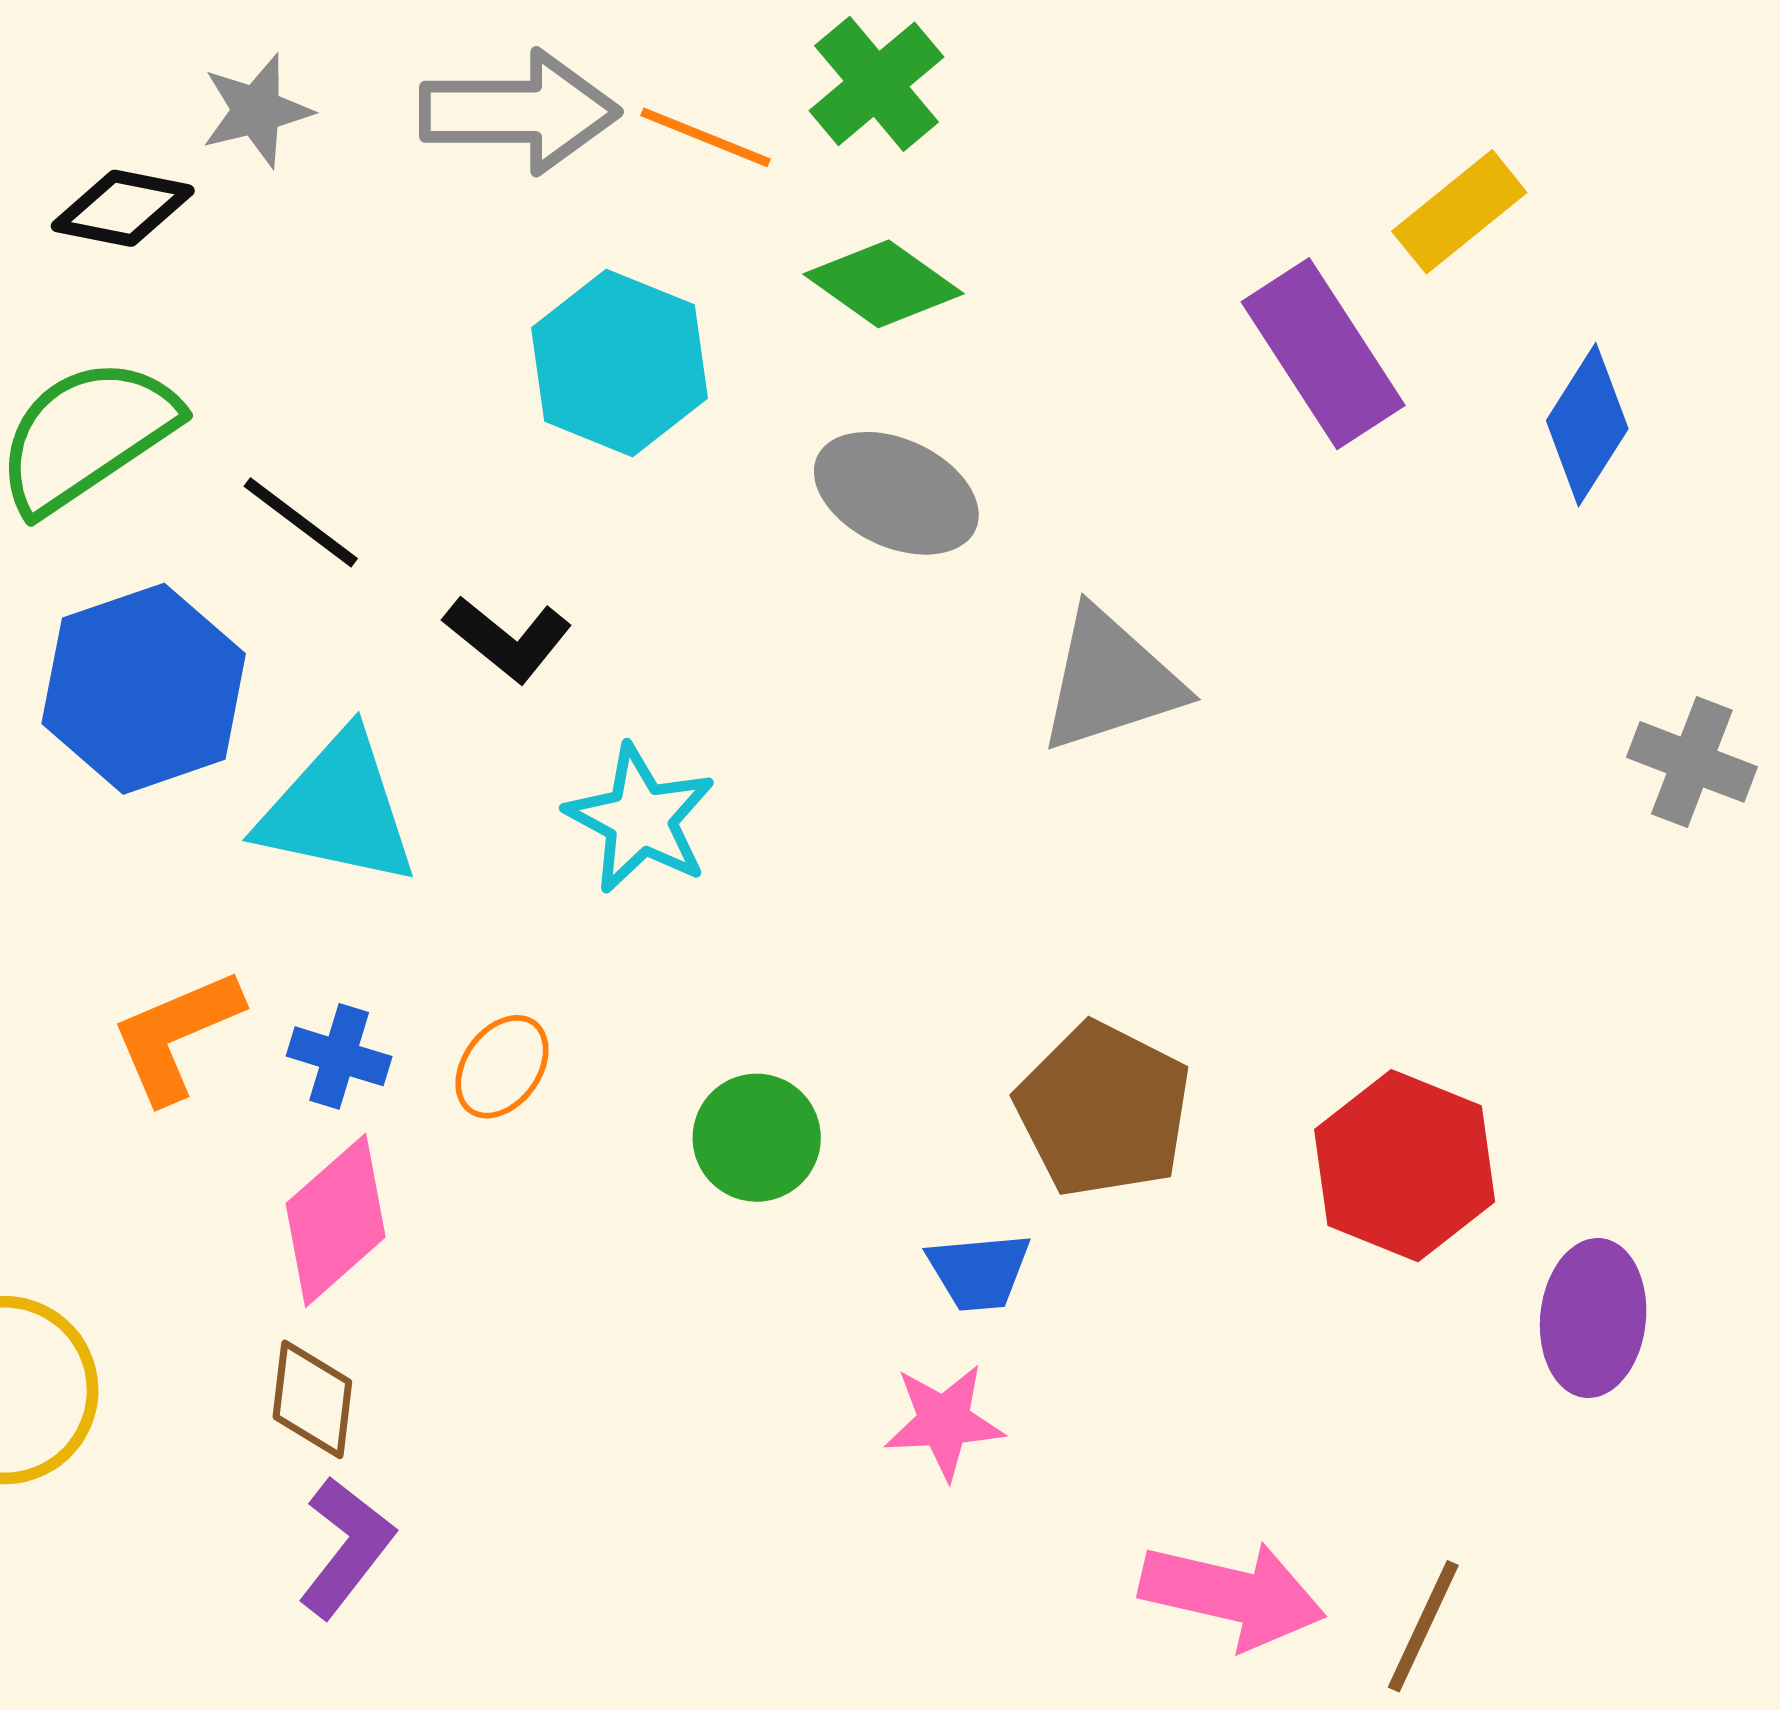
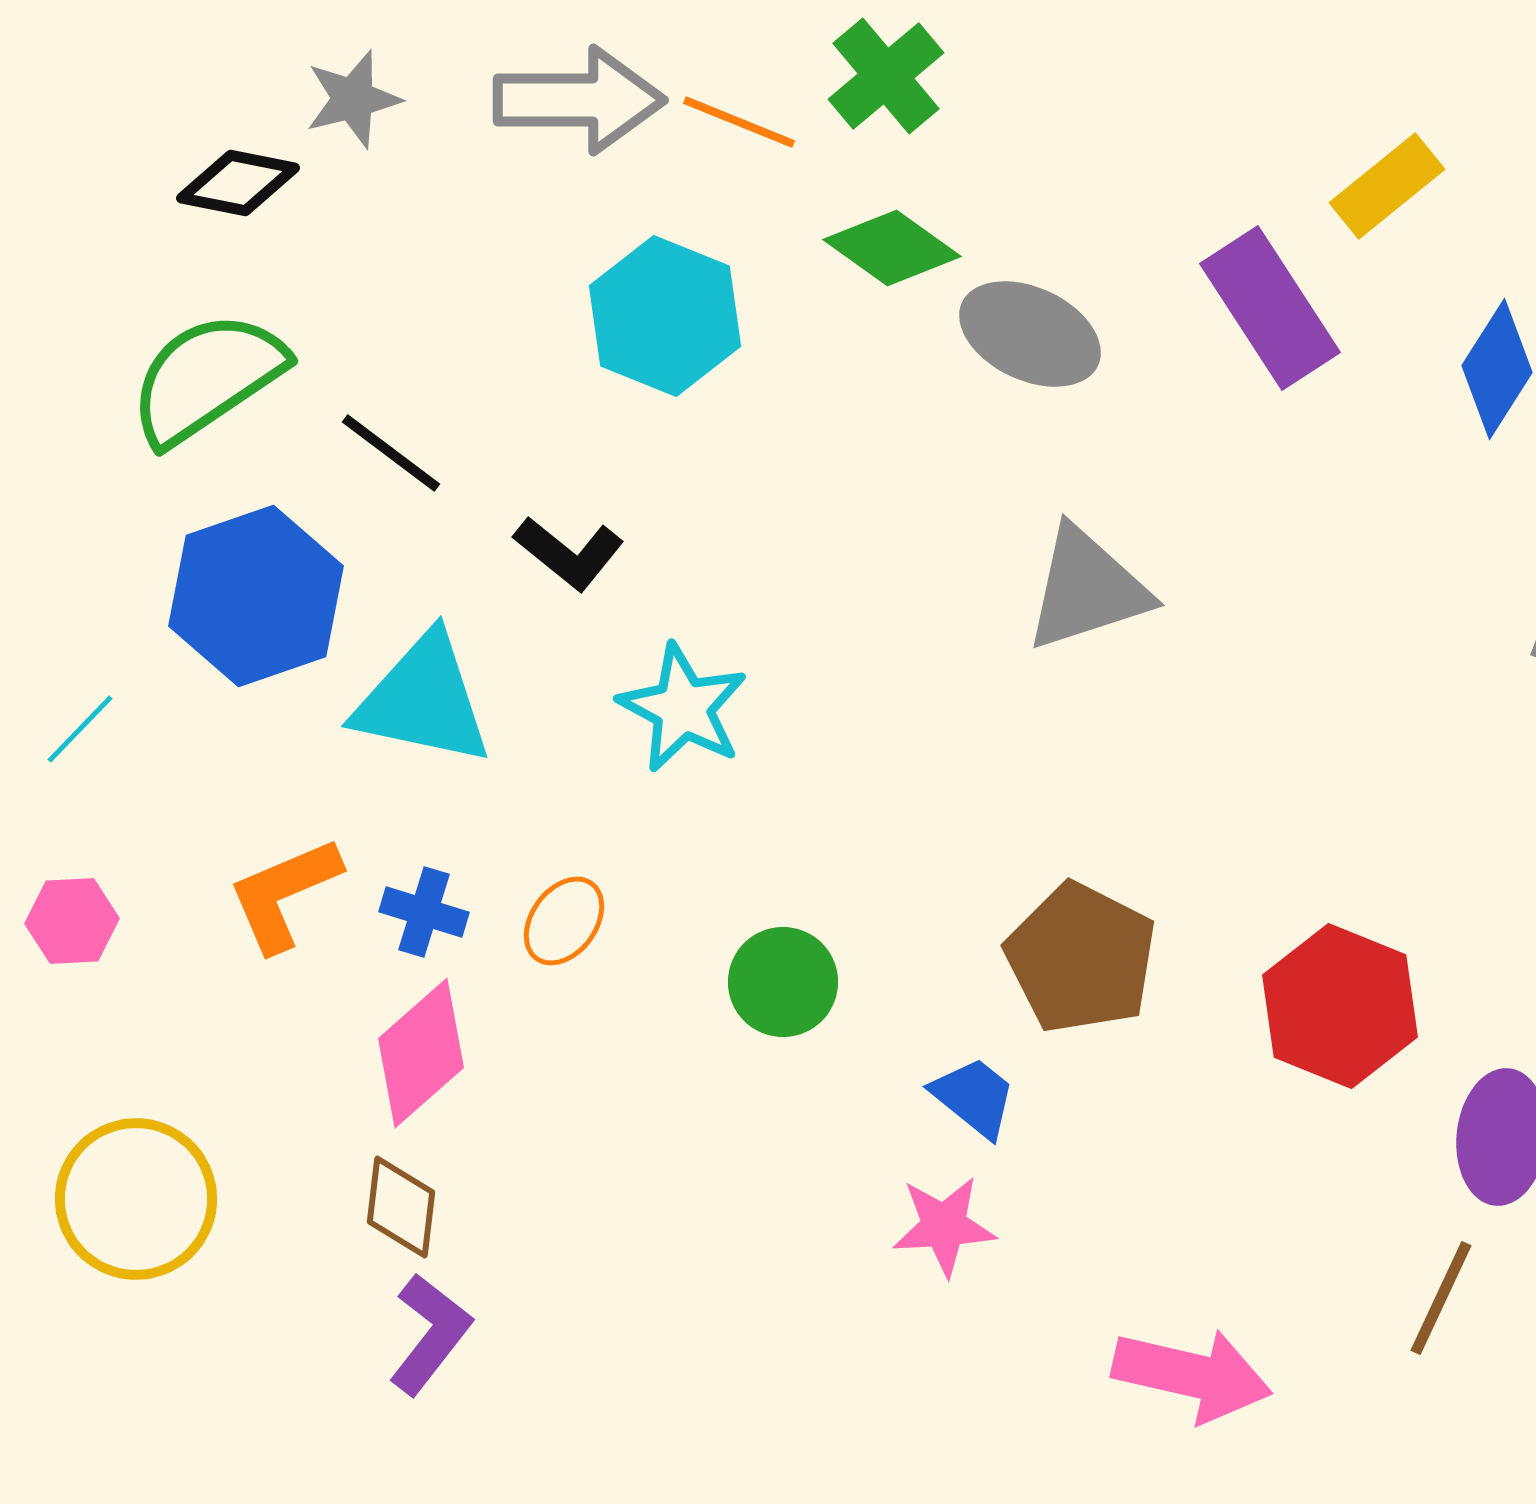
gray ellipse: (896, 493) -> (1030, 334), moved
blue trapezoid: (979, 1271) -> (974, 1097), turned -136
brown line: (1423, 1626) -> (1441, 1298), moved

